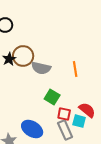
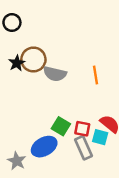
green square: (52, 97) -> (61, 126), moved
blue ellipse: (32, 129) -> (44, 147), turned -60

